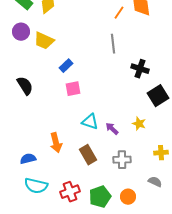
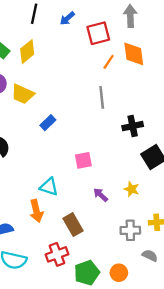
black cross: (140, 69) -> (133, 126), turned -30
pink square: (73, 89) -> (83, 160), moved
cyan triangle: (90, 122) -> (49, 187), moved
gray cross: (122, 160) -> (130, 230), moved
red cross: (70, 192) -> (57, 254), moved

